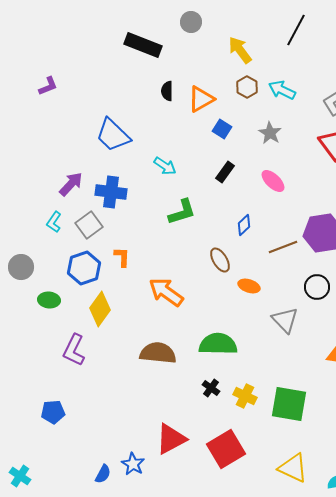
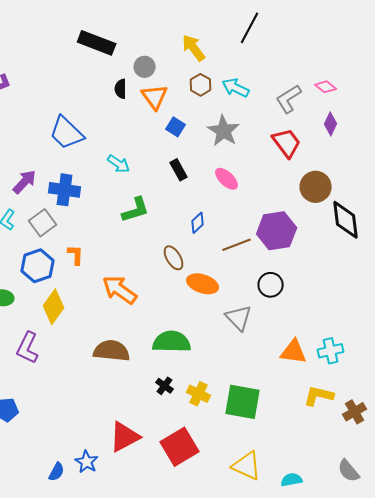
gray circle: (191, 22) -> (145, 67), moved
orange triangle: (201, 99) -> (155, 97), turned -36
gray star: (270, 133) -> (224, 131), size x1.4
black rectangle: (225, 172) -> (179, 170), turned -65
orange ellipse: (249, 286) -> (203, 284), size x1.4

